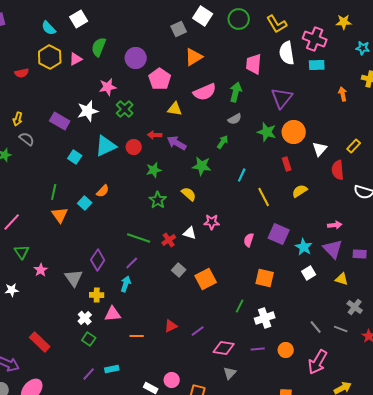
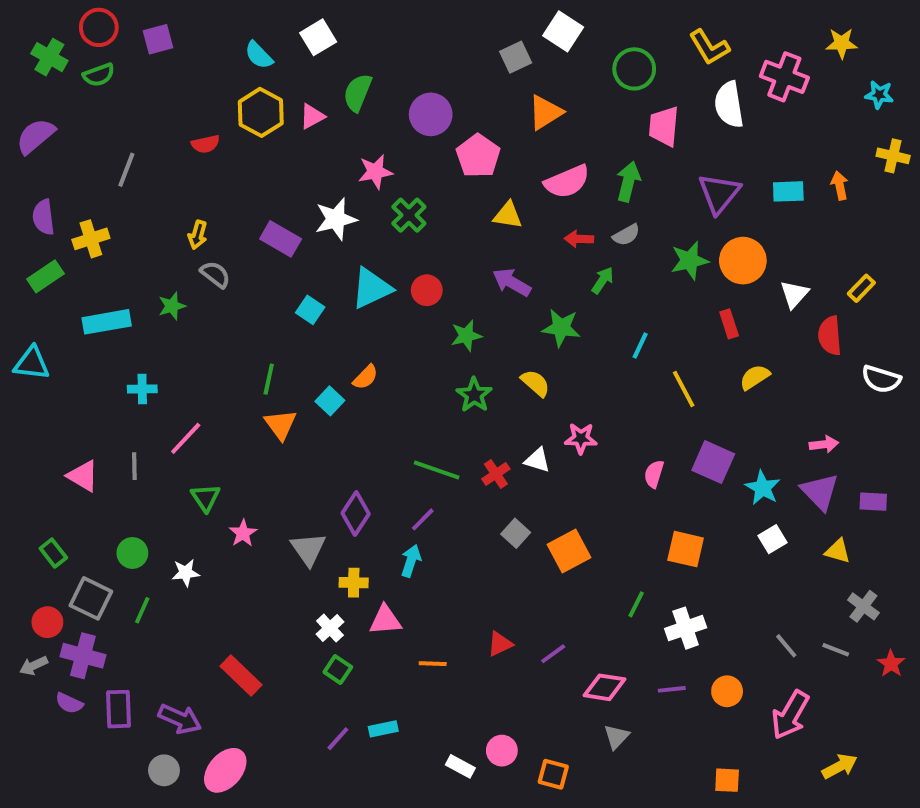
green circle: (239, 19) -> (634, 69), moved
cyan rectangle: (317, 65) -> (788, 191), moved
green star: (267, 132) -> (690, 261), turned -30
red arrow: (155, 135) -> (579, 239), moved

